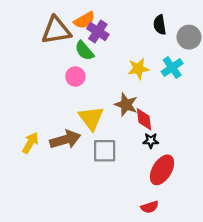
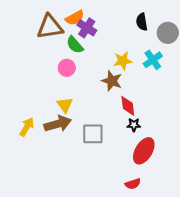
brown star: (126, 105) -> (112, 81), moved
yellow triangle: (91, 118) -> (65, 105), moved, size x0.7

